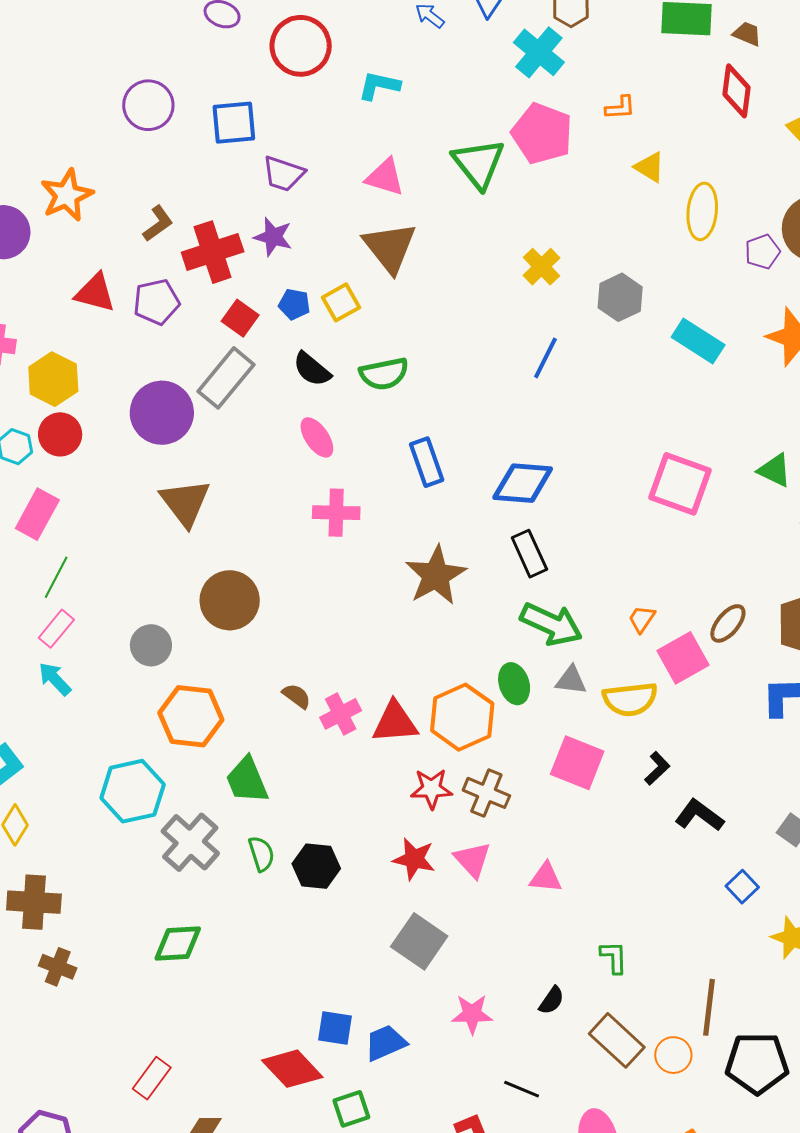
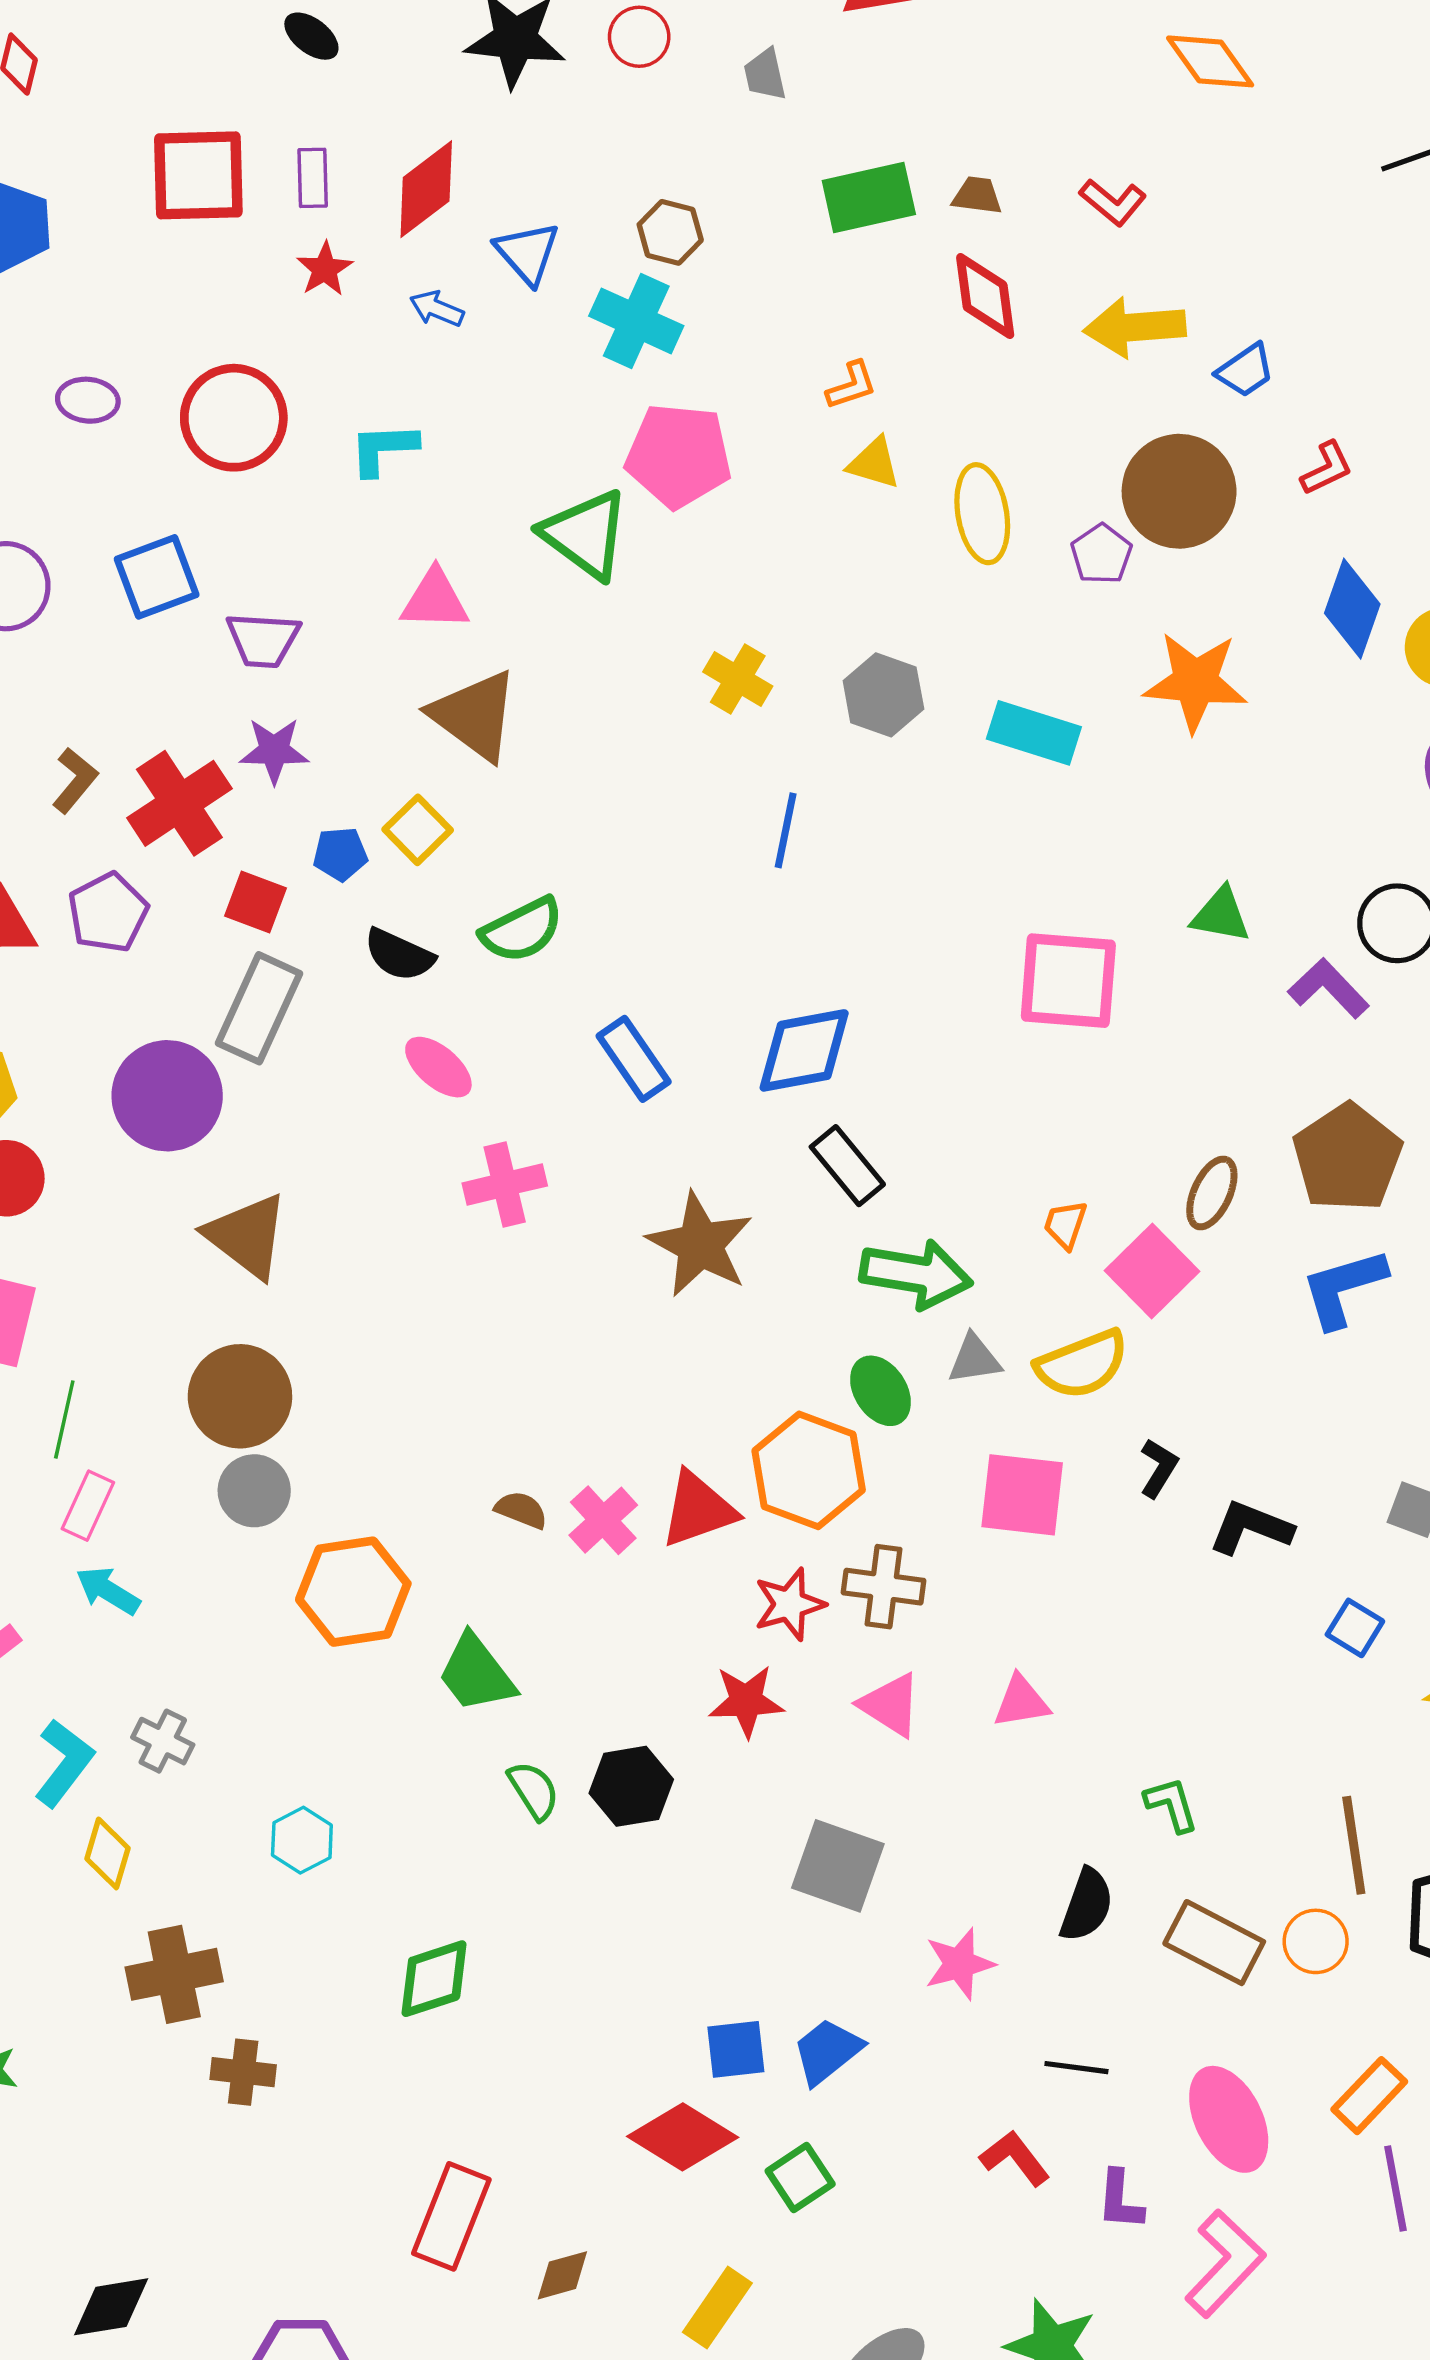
orange L-shape: (620, 108) -> (852, 385), moved
brown circle: (230, 600) -> (240, 1396), moved
cyan hexagon: (133, 791) -> (302, 1840), moved, size x0.6
gray cross: (190, 842) -> (163, 1741), moved, size x0.6
red star: (414, 859) -> (746, 1701), moved
black semicircle: (552, 1000) -> (1087, 1905), size x1.4
red rectangle: (152, 1078) -> (451, 2216), size x1.4

